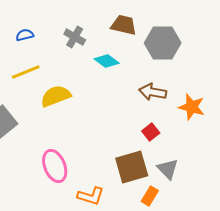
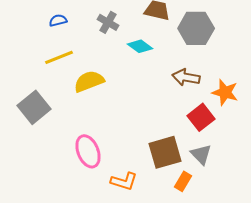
red square: (151, 132) -> (201, 117), moved, size x1.5

